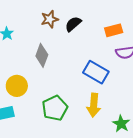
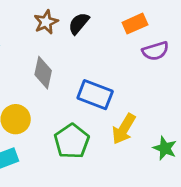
blue rectangle: (96, 72) -> (95, 95), moved
yellow arrow: (94, 105) -> (124, 129), turned 35

